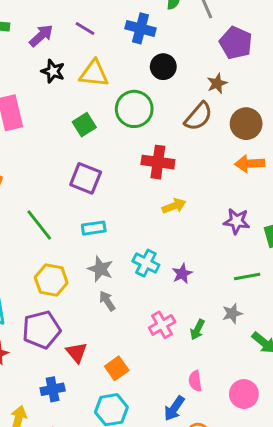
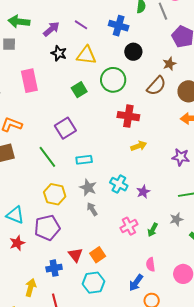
purple square: (86, 178) -> (65, 128), moved, turned 35
red triangle: (77, 352) -> (75, 255), moved

